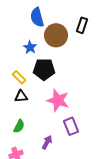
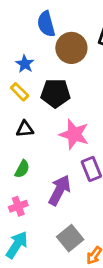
blue star: (30, 47) -> (25, 64), moved
yellow rectangle: (19, 77) -> (20, 92), moved
purple arrow: (47, 142) -> (59, 190), size x1.6

